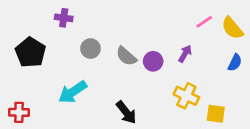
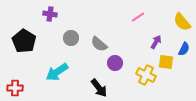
pink line: (204, 22) -> (138, 17), moved
purple arrow: (185, 54) -> (156, 42), moved
purple circle: (153, 61) -> (115, 63), moved
yellow square: (216, 114) -> (166, 62), moved

